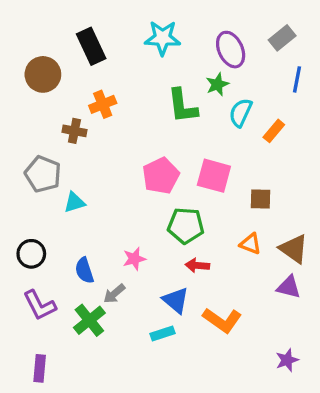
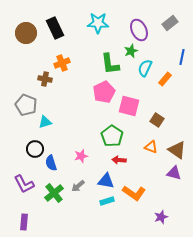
brown circle: (43, 74) -> (26, 33), moved
blue line: (297, 79) -> (182, 57), moved
pink pentagon: (161, 176) -> (104, 92), moved
brown square: (260, 199) -> (157, 120), turned 32
green pentagon: (186, 226) -> (112, 136), turned 30
black circle: (31, 254) -> (35, 149), moved
gray arrow: (114, 294) -> (78, 186), moved
blue triangle: (176, 300) -> (106, 181), turned -30
cyan rectangle: (162, 334) -> (107, 201), moved
purple star: (287, 360) -> (161, 217), moved

